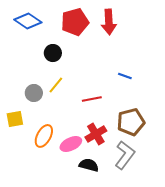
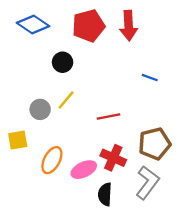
blue line: (125, 76) -> (150, 78), moved
red cross: (96, 134) -> (113, 158), turned -35
black semicircle: (89, 165) -> (105, 194), turned -102

